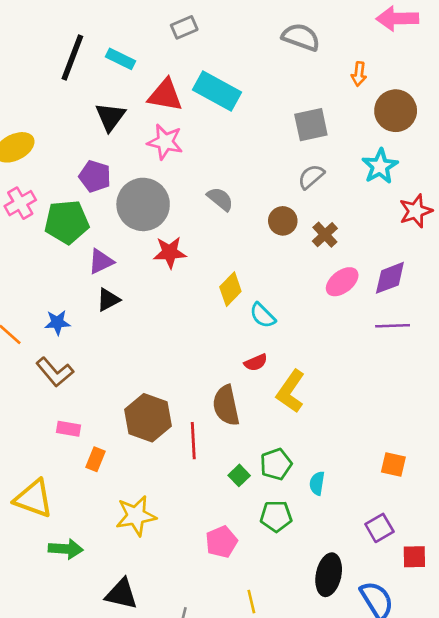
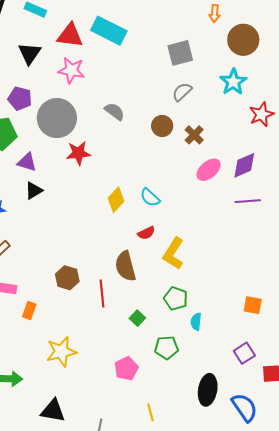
purple triangle: (101, 261) -> (27, 162), turned 45
yellow diamond: (230, 289) -> (116, 200), moved
brown hexagon: (148, 418) -> (67, 278), size x0.7
green pentagon: (276, 464) -> (176, 298), moved, turned -30

